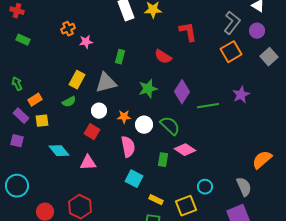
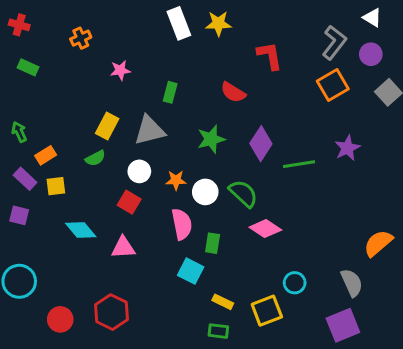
orange cross: (68, 29) -> (81, 38), moved
green rectangle: (163, 160) -> (213, 243), moved

